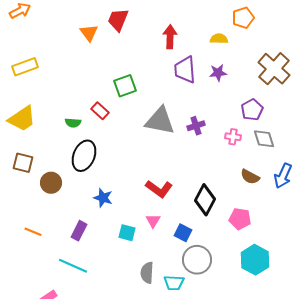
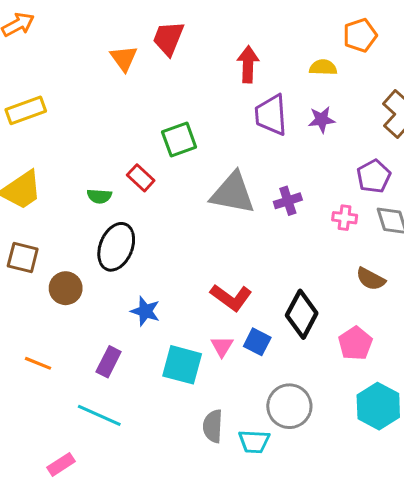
pink pentagon: (240, 219) -> (355, 343), turned 30
cyan square: (127, 233) -> (182, 365), size x1.5
blue square: (183, 233) -> (257, 342), moved

